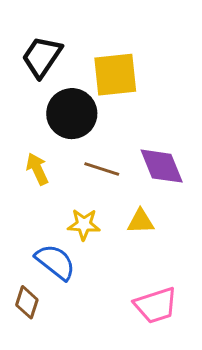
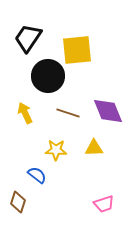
blue semicircle: (55, 262) -> (37, 175), size x0.7
pink trapezoid: (156, 305) -> (104, 204), size x0.7

